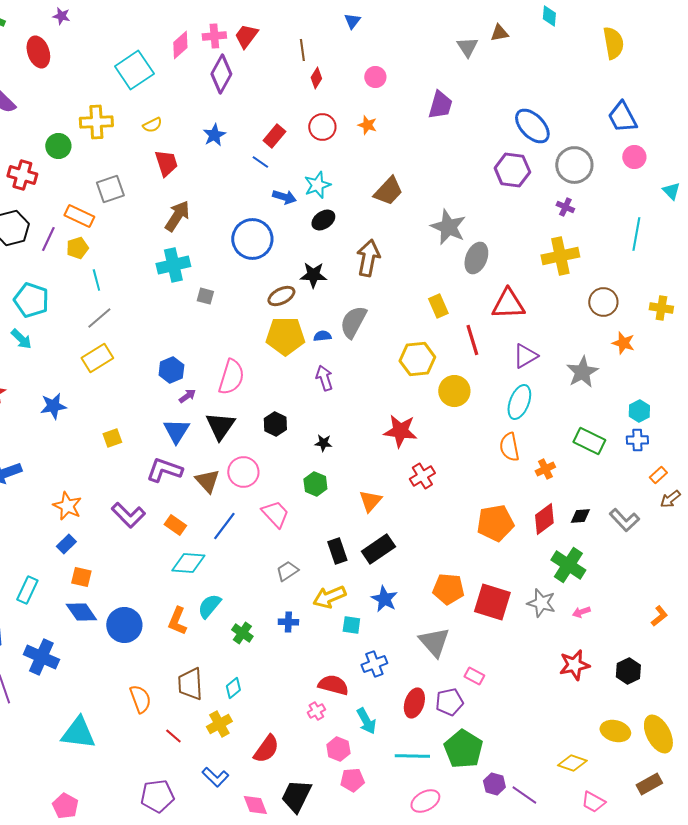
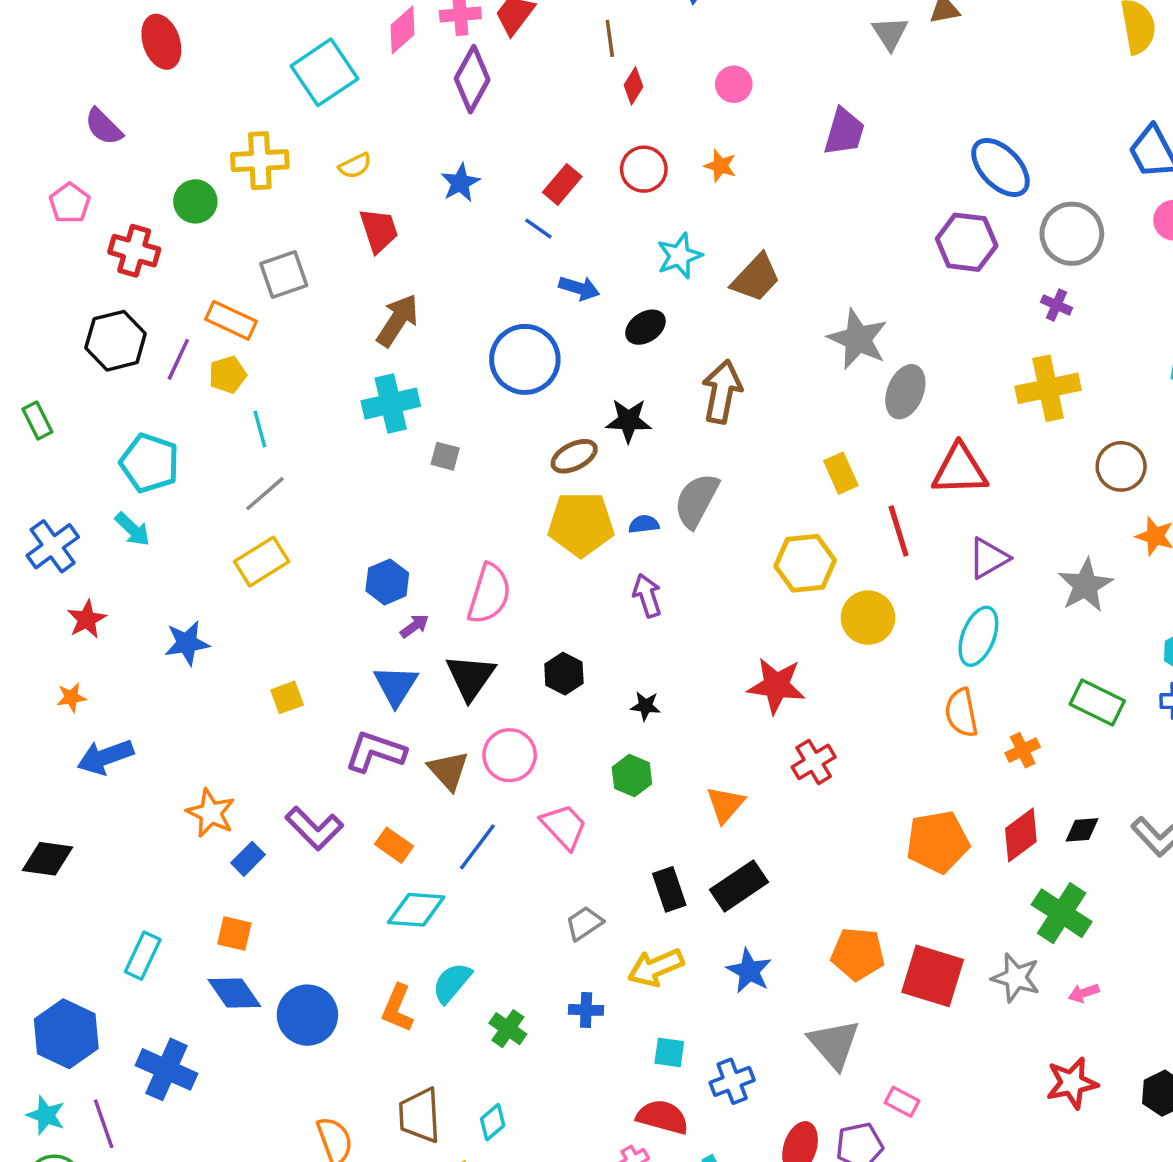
cyan star: (317, 185) -> (679, 256), moved
blue rectangle: (66, 544) -> (248, 859), moved
cyan square: (351, 625) -> (669, 1052), moved

